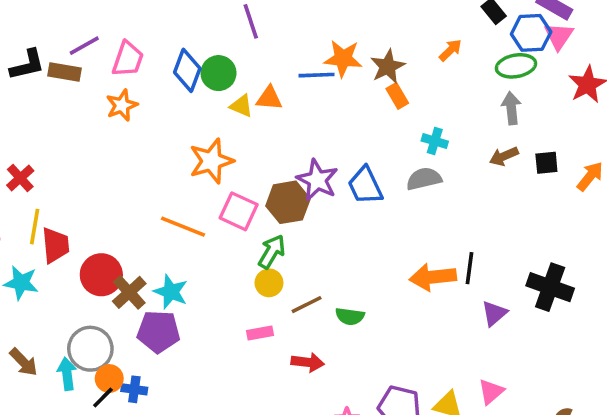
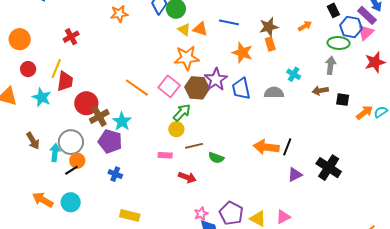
orange star: (343, 59) -> (242, 53), moved
cyan cross: (435, 141) -> (294, 74), moved
orange star: (211, 161) -> (187, 58), moved
red cross: (20, 178) -> (71, 37), moved
blue cross: (134, 389) -> (115, 174), moved

